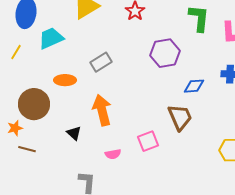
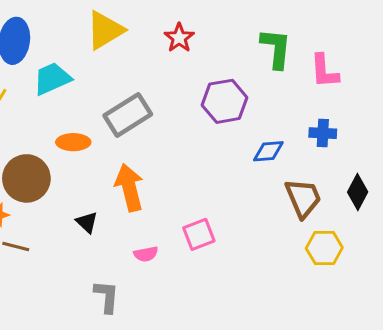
gray rectangle: (101, 62) -> (128, 115), size x1.4
brown trapezoid: (180, 117) -> (303, 198), moved

